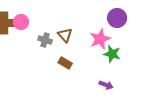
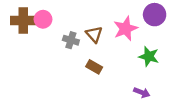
pink star: (100, 39) -> (126, 29), moved

